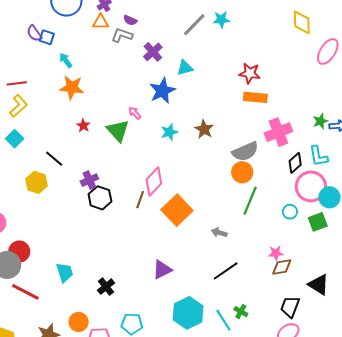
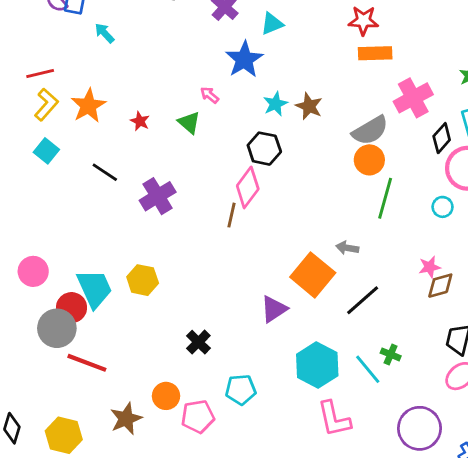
orange star: (72, 87) -> (88, 106), moved, turned -30
green triangle: (118, 131) -> (189, 123), size x0.7
cyan star: (169, 132) -> (275, 104), moved
purple cross: (89, 180) -> (158, 196), size x1.4
yellow hexagon: (37, 182) -> (143, 280), moved
black hexagon: (100, 198) -> (264, 149), moved
orange square: (177, 210) -> (313, 275), moved
cyan trapezoid: (65, 272) -> (95, 289), moved, size x1.4

